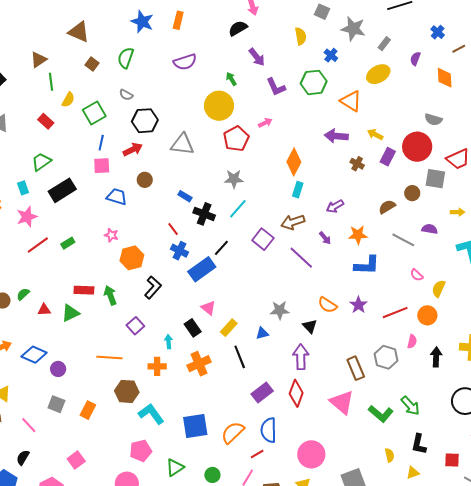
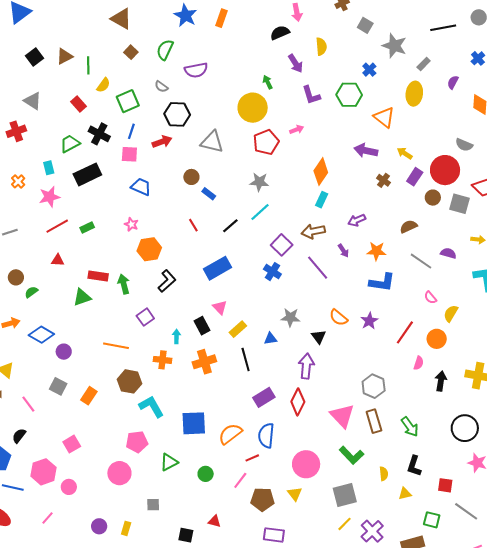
yellow semicircle: (301, 36) -> (321, 47), moved
brown triangle: (39, 60) -> (65, 56), moved
purple semicircle: (185, 62) -> (196, 70), moved
yellow ellipse: (378, 74) -> (414, 94), turned -60
brown circle: (145, 180) -> (191, 177), moved
brown circle: (412, 193) -> (433, 198), moved
black cross: (204, 214) -> (99, 134), moved
black line: (221, 248) -> (230, 226), moved
blue cross: (180, 251) -> (272, 272), moved
green semicircle: (23, 294) -> (31, 292), moved
red triangle: (44, 310) -> (58, 260), moved
red line: (395, 313) -> (405, 332), turned -40
gray hexagon: (386, 357) -> (374, 386), moved
brown rectangle: (356, 368) -> (374, 421), moved
green L-shape: (381, 414) -> (351, 455), moved

